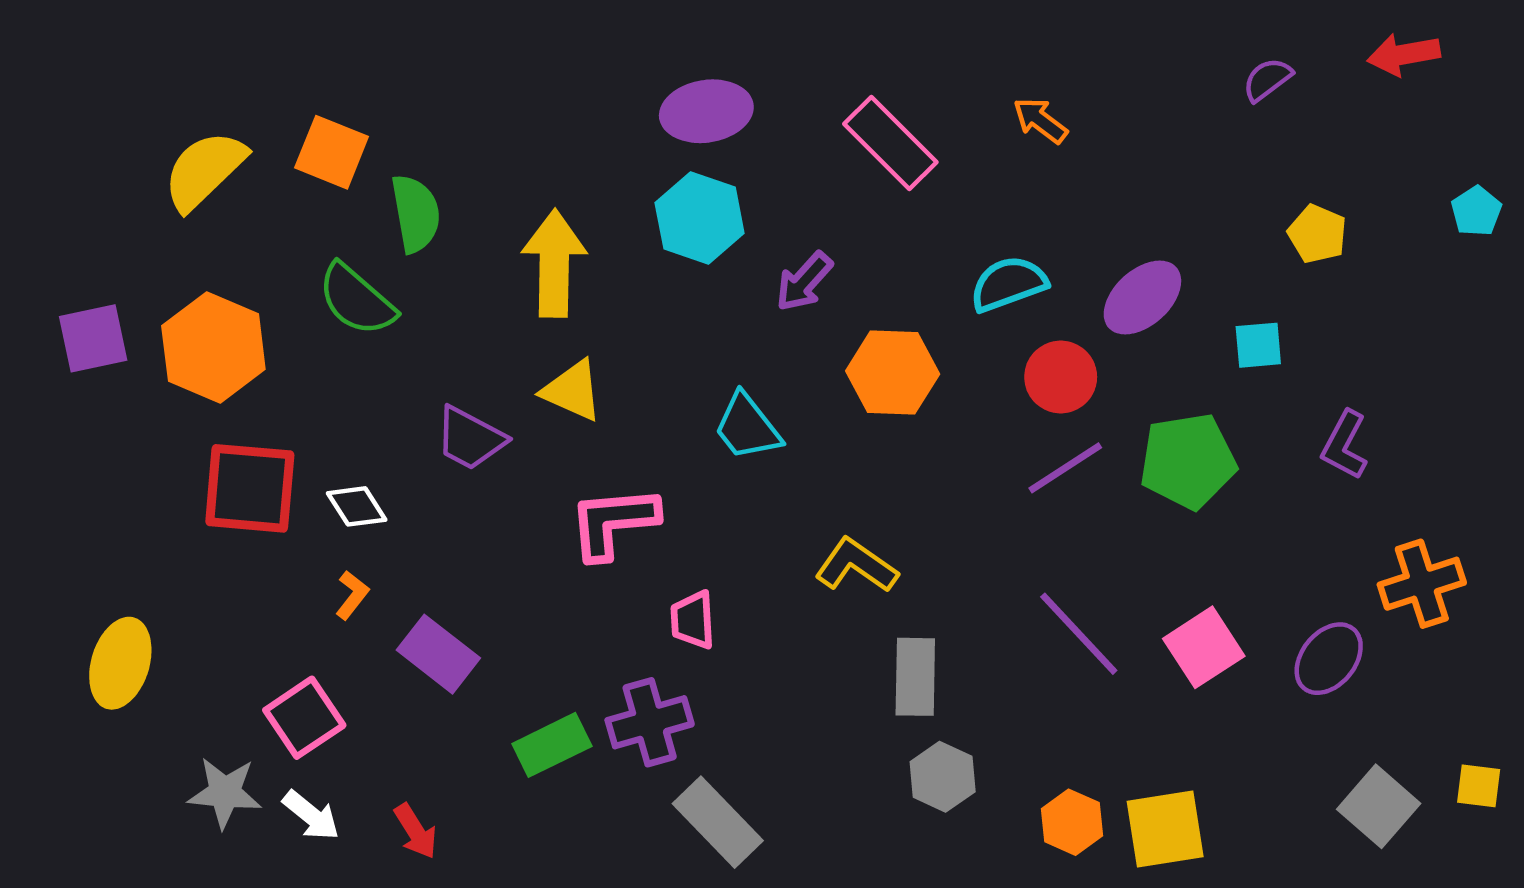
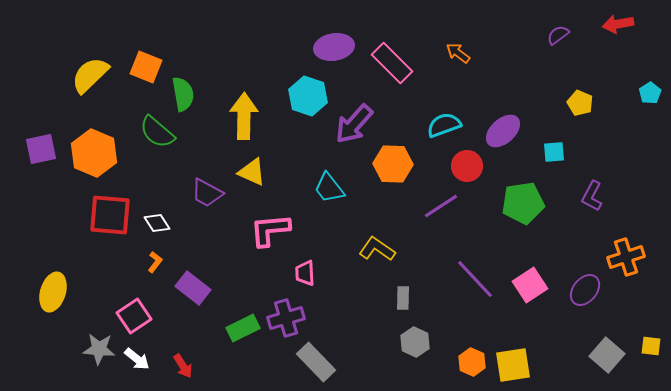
purple ellipse: (706, 111) -> (334, 47), moved
purple arrow: (804, 282) -> (354, 124), size x1.5
purple line: (1065, 468) -> (441, 206), moved
gray rectangle: (915, 677) -> (403, 298), size x0.7

